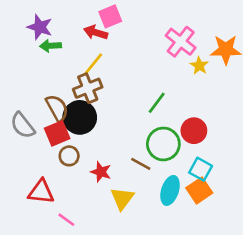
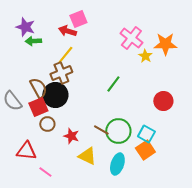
red circle: (194, 131) -> (163, 101), moved
green circle: (163, 144) -> (118, 131), moved
cyan ellipse: (170, 190) -> (117, 164), moved
yellow triangle: (122, 198) -> (87, 156), turned -42

